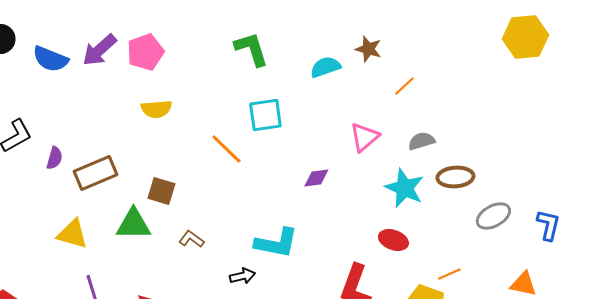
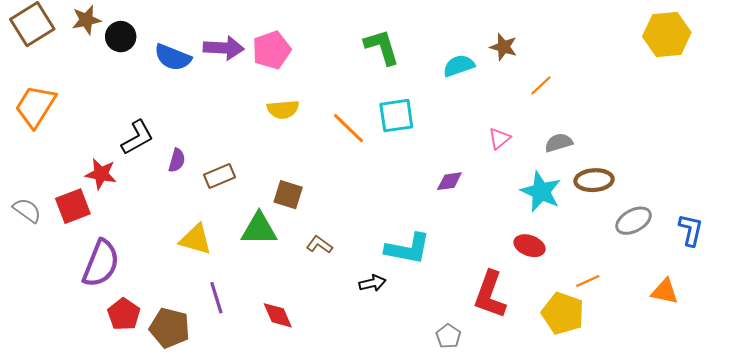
purple arrow: (99, 50) -> (224, 48), turned -135
pink triangle: (364, 137) -> (499, 139), size x0.7
orange line: (226, 149) -> (348, 128), moved
brown rectangle: (95, 173) -> (220, 176), size x0.7

